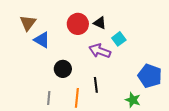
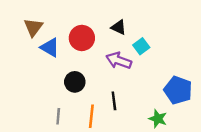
red circle: (78, 24) -> (82, 38), moved

